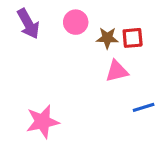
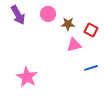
red square: (133, 38) -> (91, 30), moved, turned 32
pink star: (43, 122) -> (27, 77), turned -30

